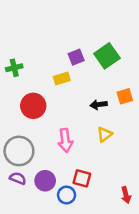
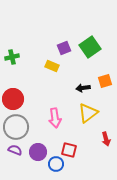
yellow rectangle: (62, 78) -> (52, 66), turned 40
red circle: (33, 106) -> (13, 99), moved
yellow triangle: (105, 134) -> (88, 113), size x1.5
red arrow: (126, 195) -> (106, 139), moved

